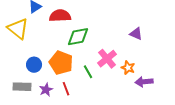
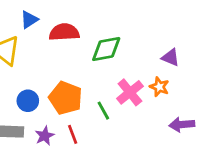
green diamond: (78, 37) -> (106, 49), moved
orange star: (128, 68) -> (159, 87), moved

